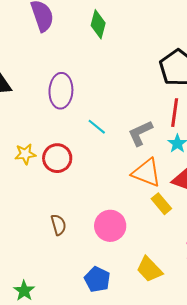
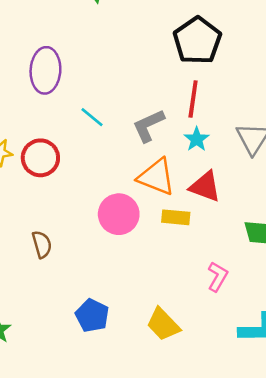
yellow rectangle: (161, 204) -> (176, 217), turned -45
pink circle: (110, 226) -> (119, 214), moved
yellow trapezoid: (149, 269) -> (163, 324), moved

